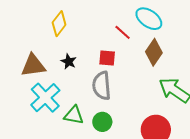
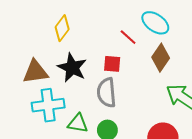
black star: (69, 62) -> (72, 68), size x1.8
cyan cross: (45, 98) -> (48, 105), turned 36

